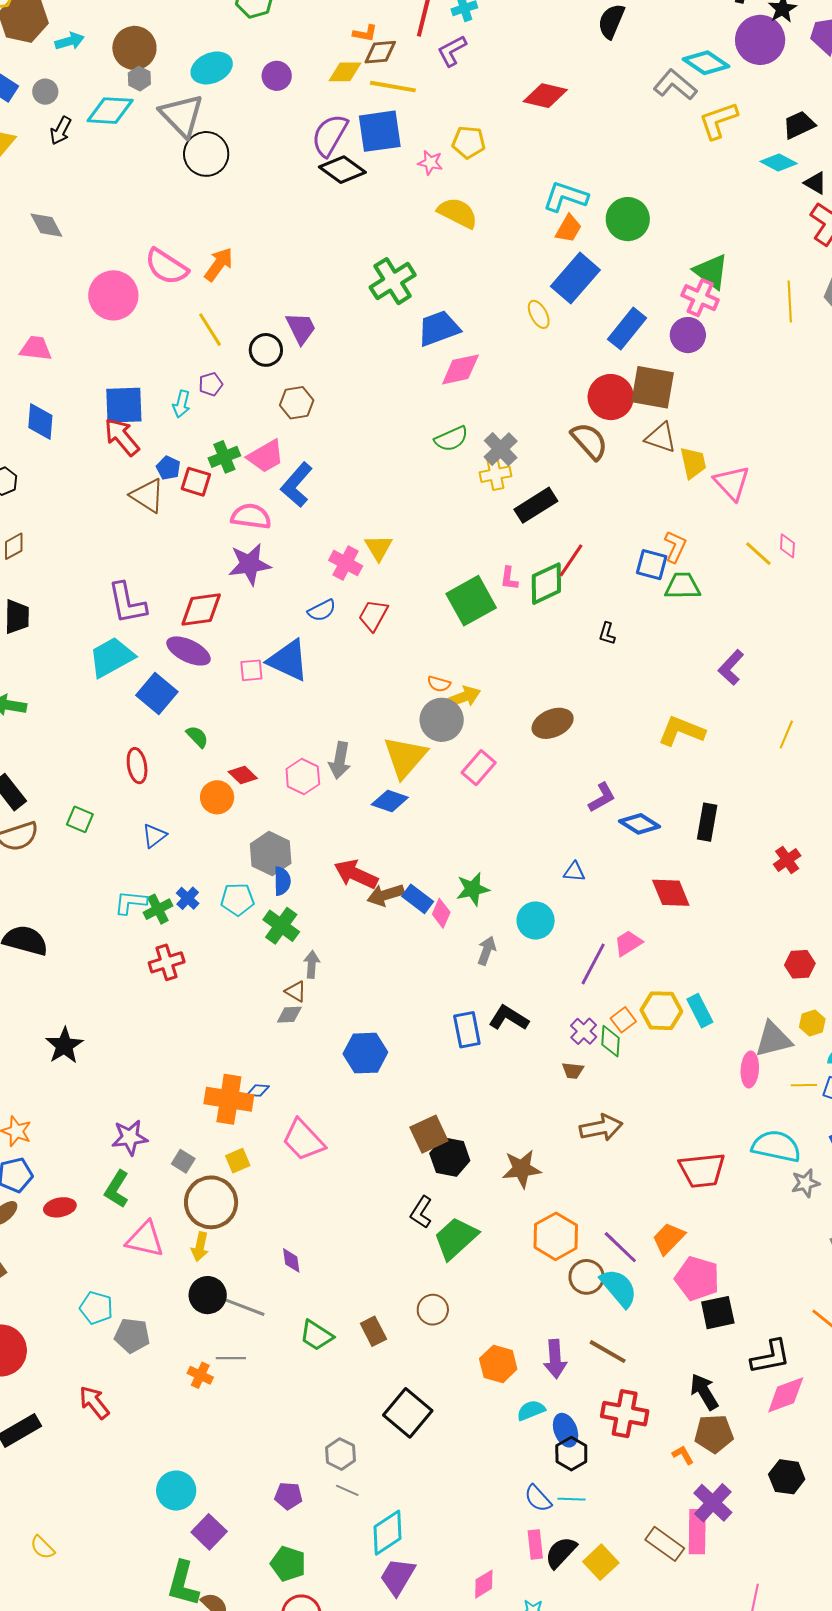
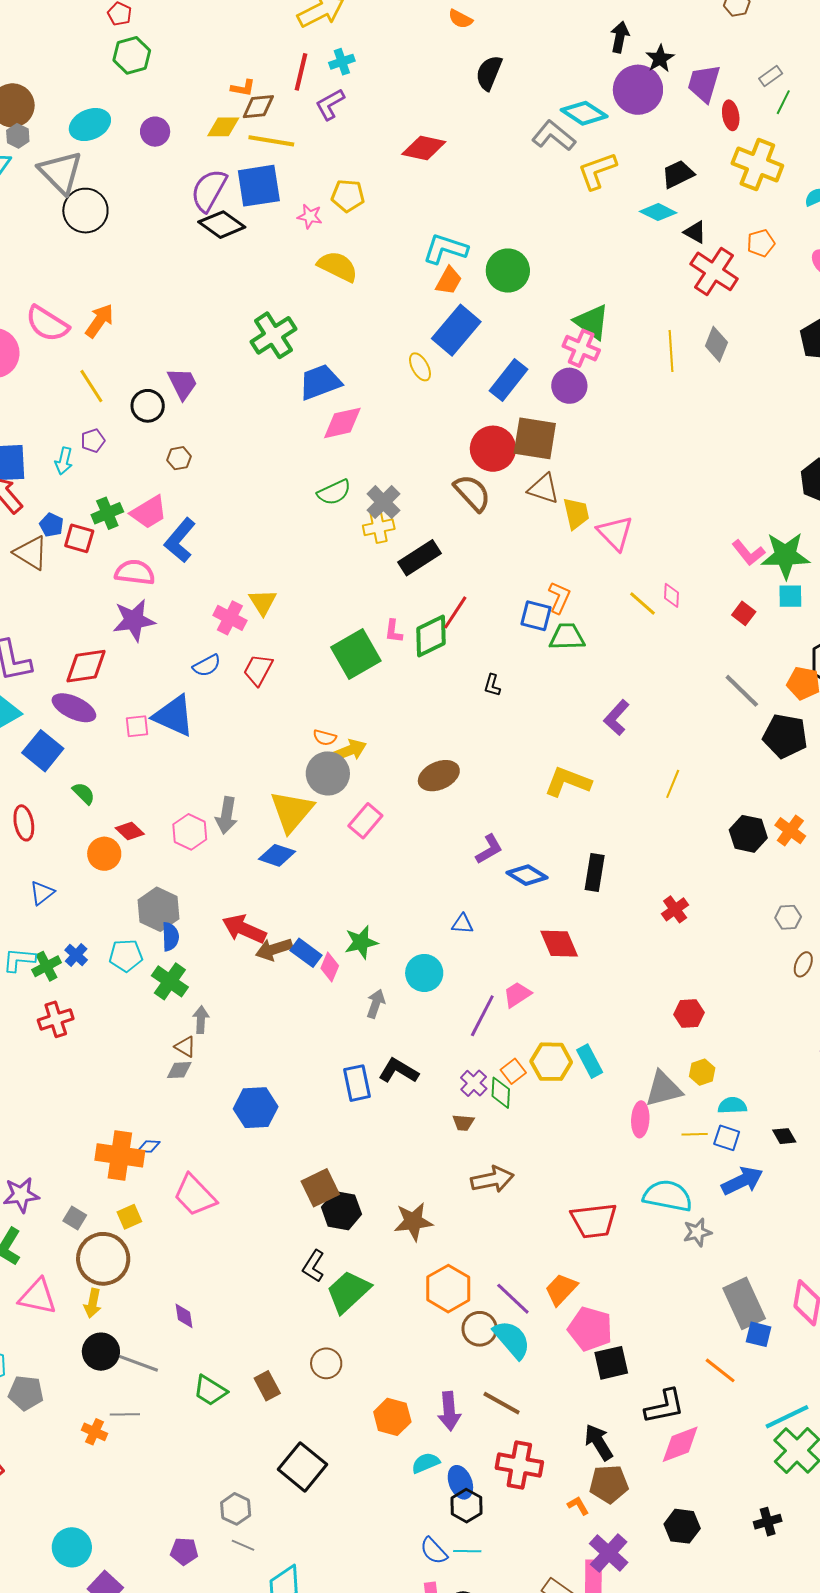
brown hexagon: (297, 403) -> (179, 458), size x0.7

